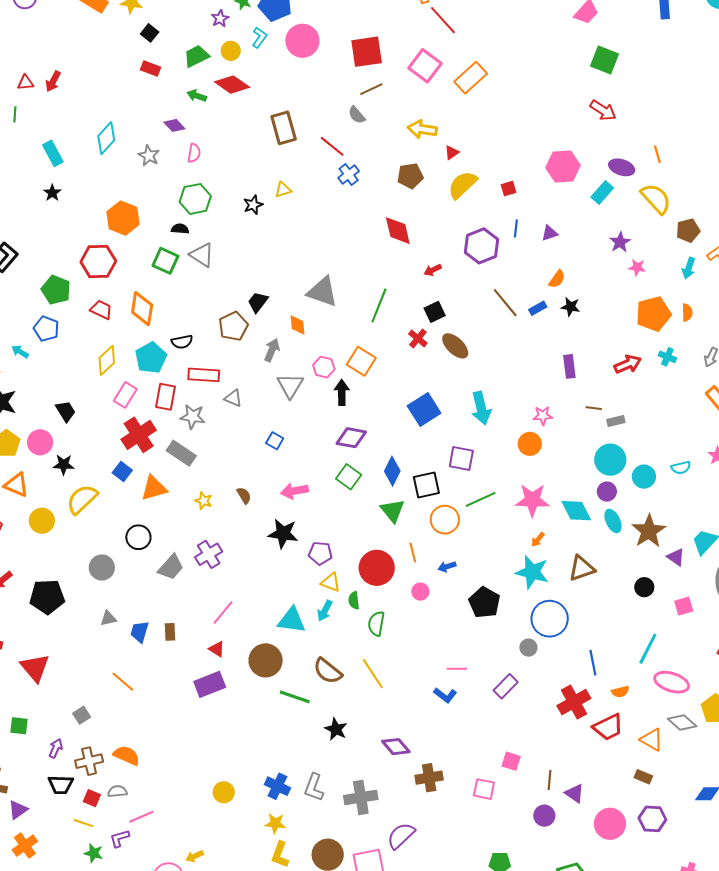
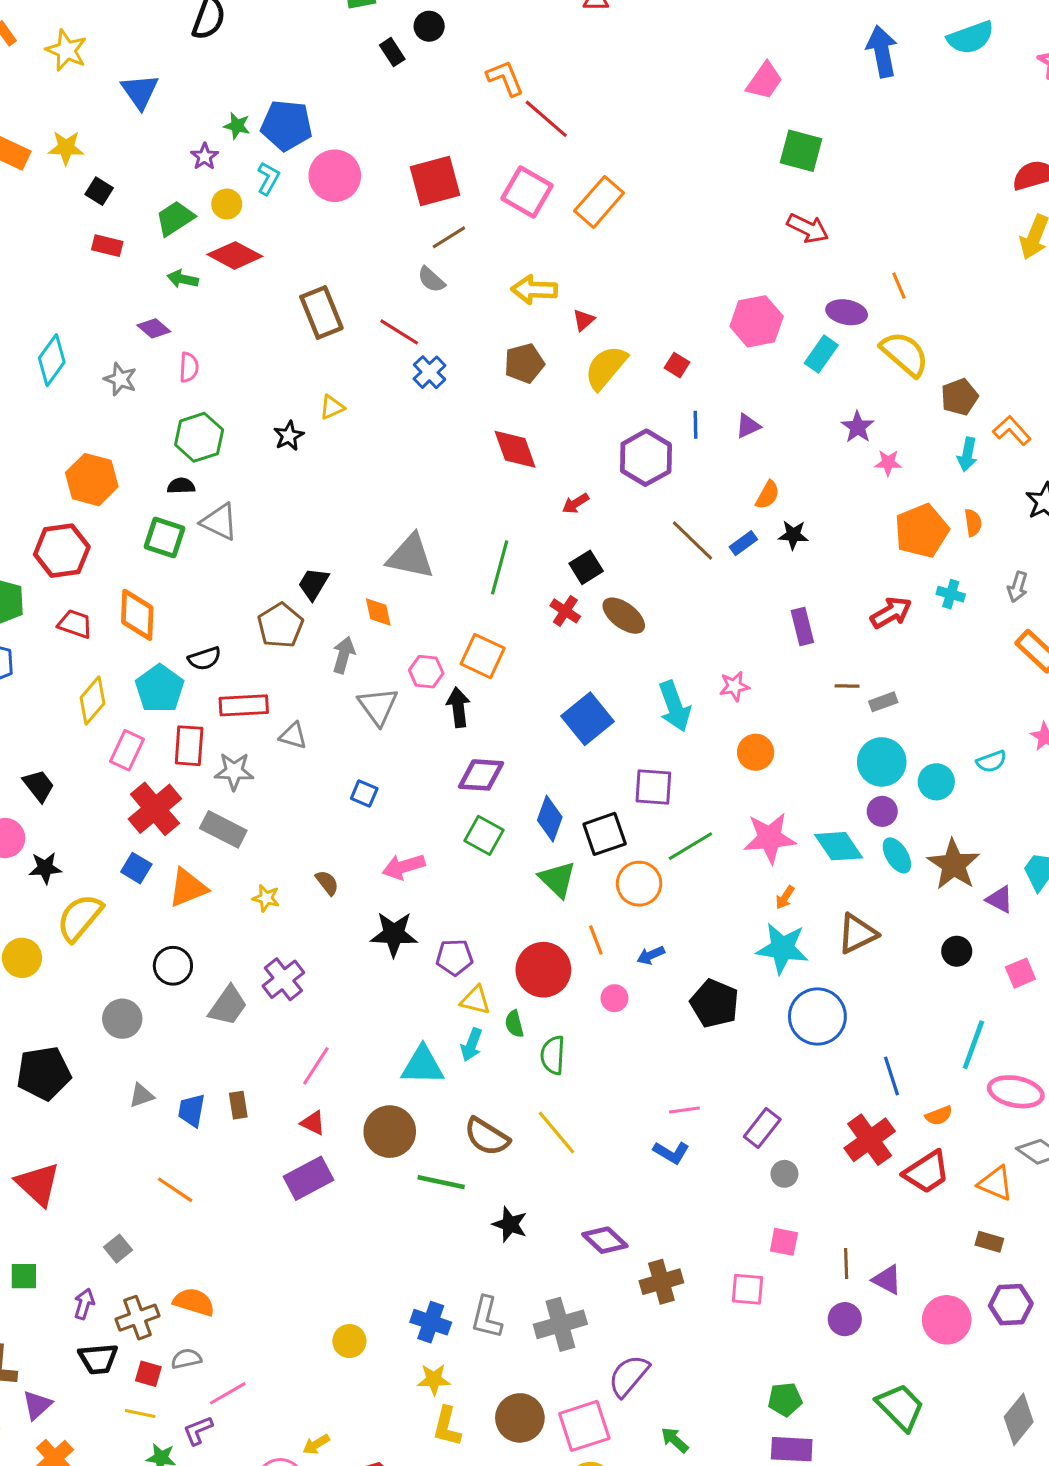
red square: (508, 189) -> (677, 365), turned -35
pink star: (543, 416) -> (734, 686), moved
gray circle: (528, 648) -> (784, 1174), moved

